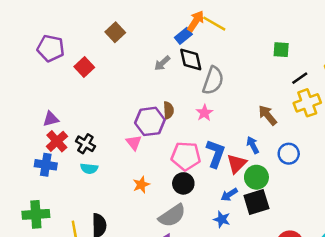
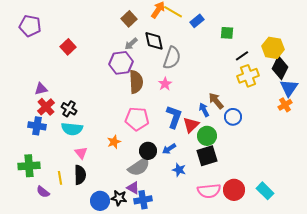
brown square: (115, 32) -> (129, 19), moved
blue rectangle: (183, 36) -> (197, 21), moved
purple pentagon: (51, 48) -> (30, 26), moved
brown semicircle: (168, 110) -> (136, 82), size x1.6
brown arrow: (268, 115) -> (216, 101), moved
purple hexagon: (150, 121) -> (121, 63), moved
pink triangle: (134, 143) -> (81, 153), moved
pink pentagon: (186, 156) -> (137, 119), moved
cyan semicircle: (89, 169) -> (72, 129), size x1.5
black circle: (183, 183) -> (148, 151), moved
blue arrow: (229, 195) -> (169, 149), moved

